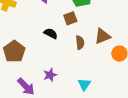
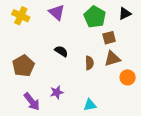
brown square: (70, 18) -> (109, 38), moved
cyan triangle: (84, 84) -> (90, 105), turned 40

